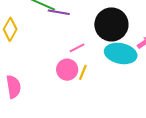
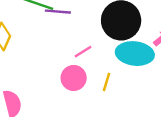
yellow line: (83, 72) -> (106, 82), moved

